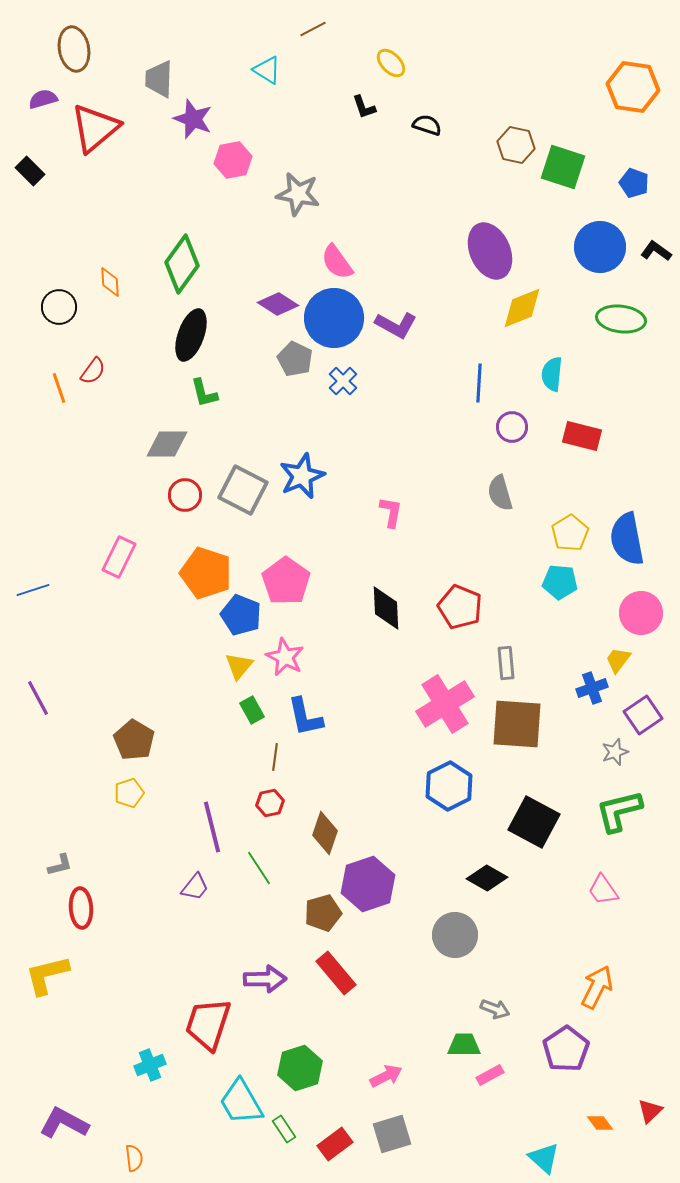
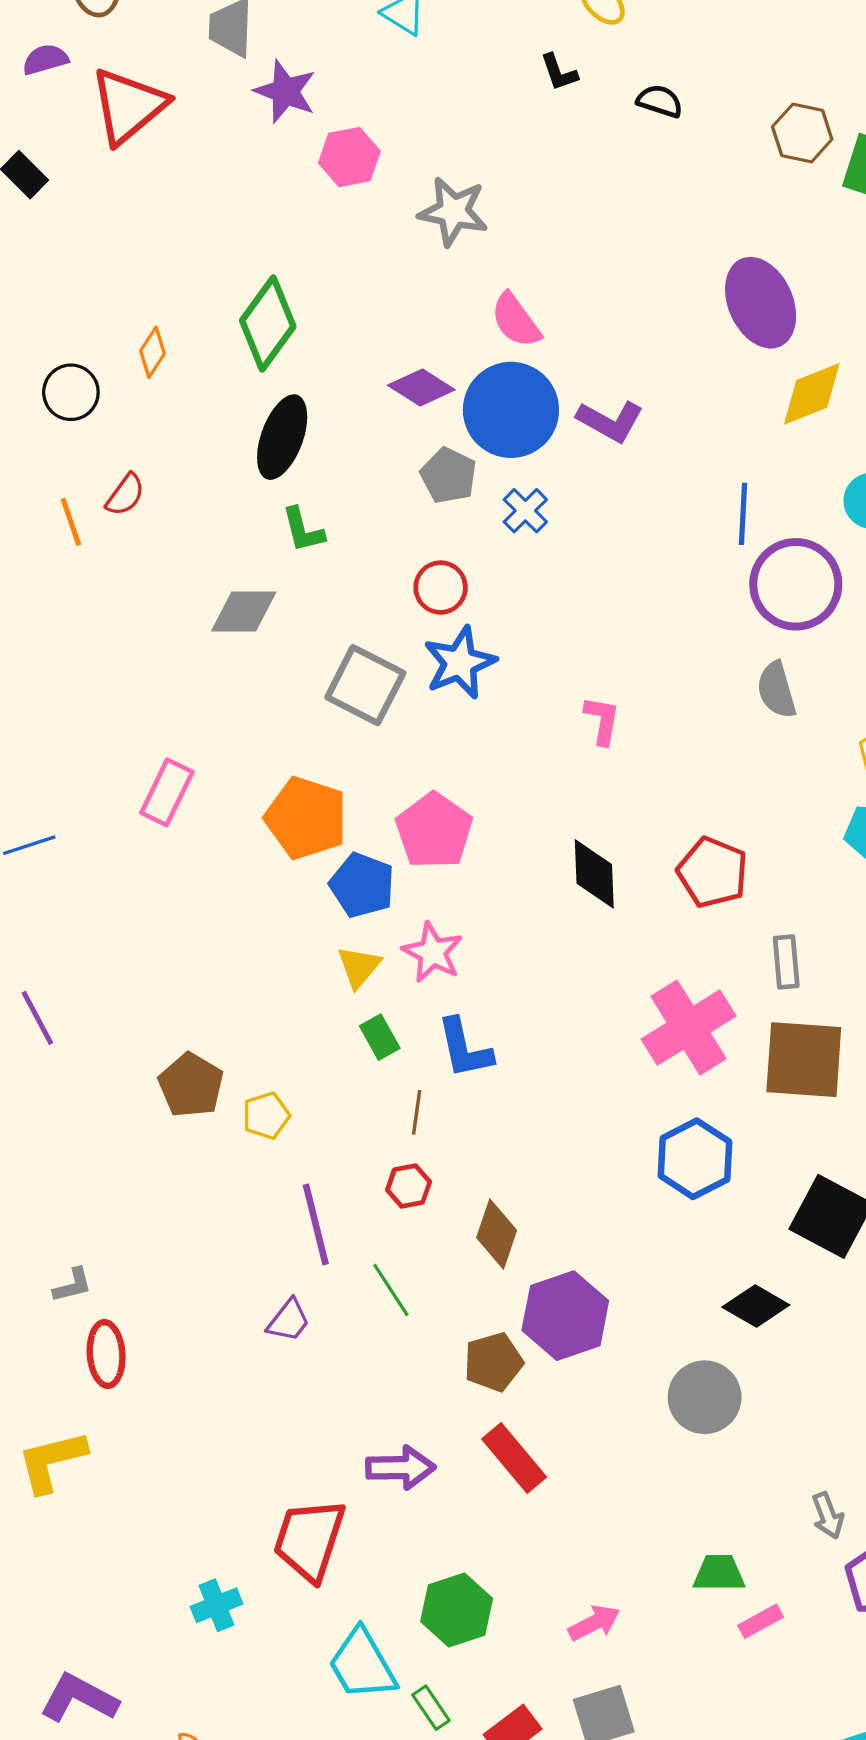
orange diamond: (110, 282) -> (153, 352), turned 36
purple circle: (512, 427) -> (796, 584), size x1.8
red circle: (185, 495) -> (441, 588), moved
yellow pentagon: (129, 793) -> (266, 1116), moved
gray arrow: (495, 1009) -> (828, 1516), moved, turned 48

